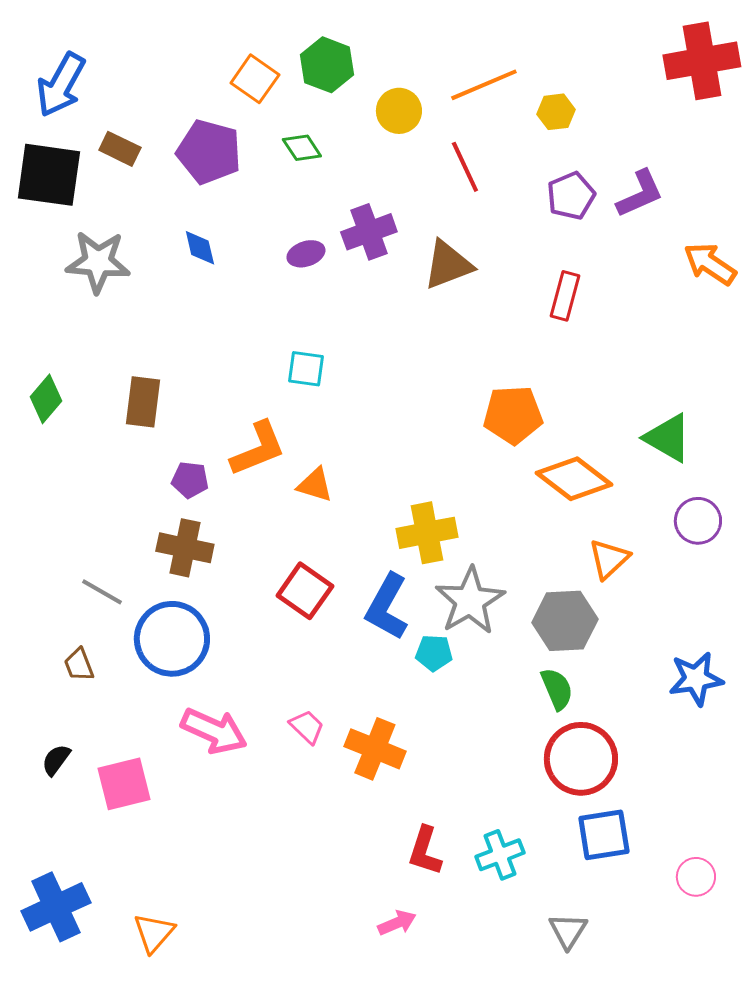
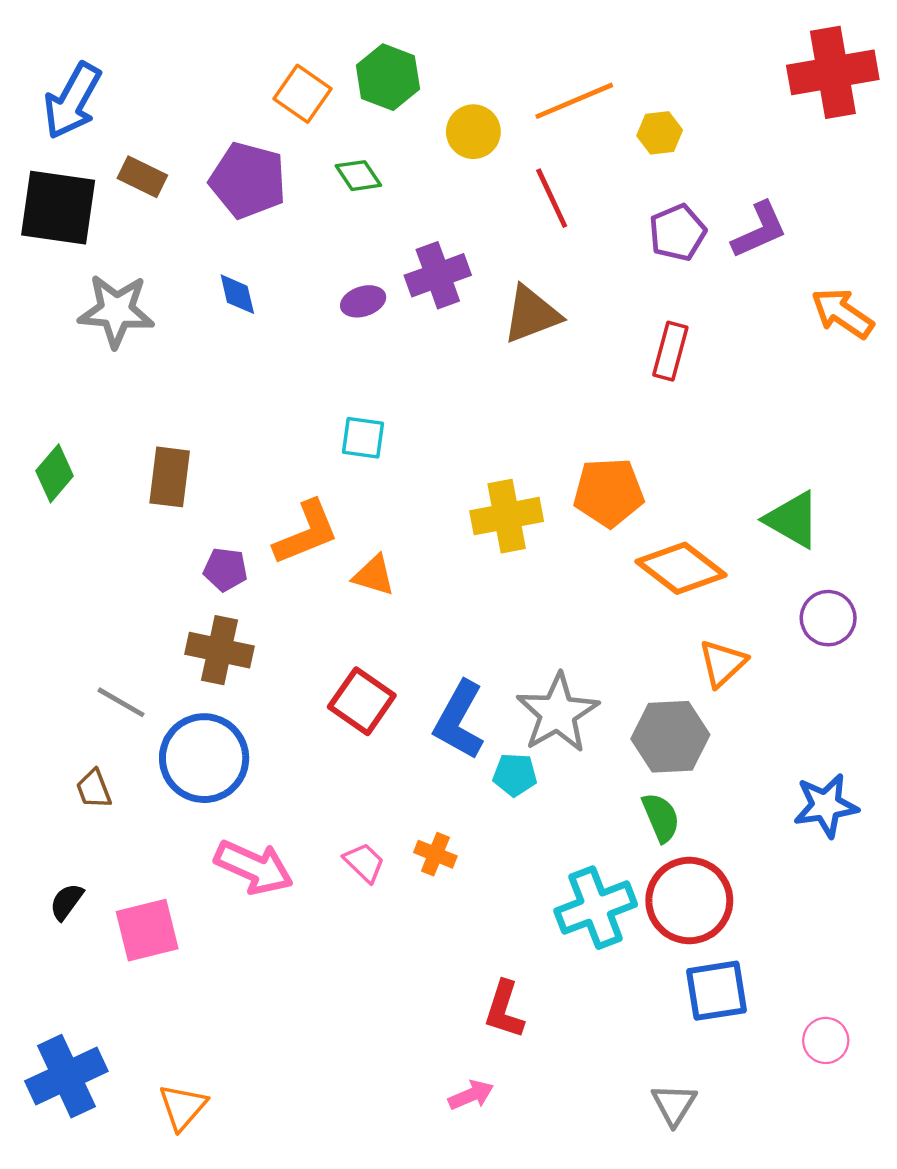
yellow cross: (427, 533) -> (507, 516), moved
orange cross: (375, 749) -> (435, 854), moved, size x0.6
cyan cross: (500, 855) -> (596, 908), moved, size x1.4

